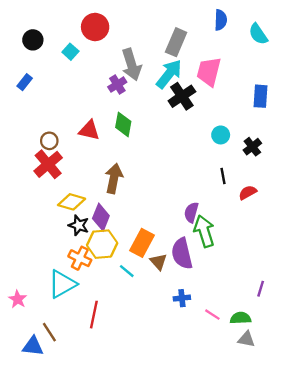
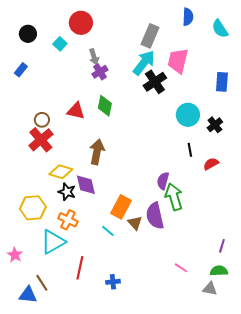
gray arrow: (131, 65) -> (94, 57), moved, size x0.6
cyan circle: (221, 135) -> (188, 115), size x1.5
purple diamond: (101, 217) -> (86, 185), turned -35
yellow hexagon: (102, 244) -> (33, 208), moved
blue cross: (182, 298) -> (113, 282), moved
green semicircle: (241, 318) -> (219, 271), moved

